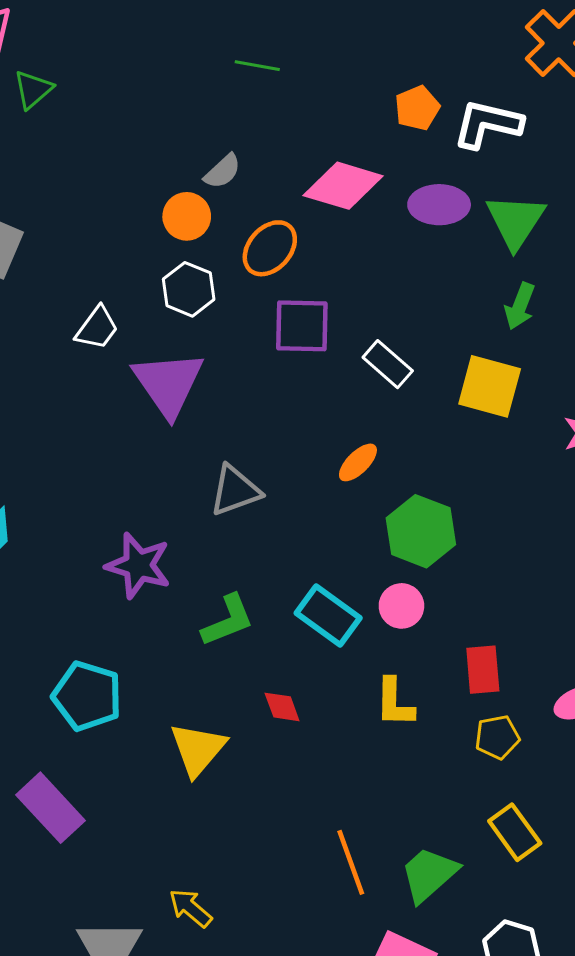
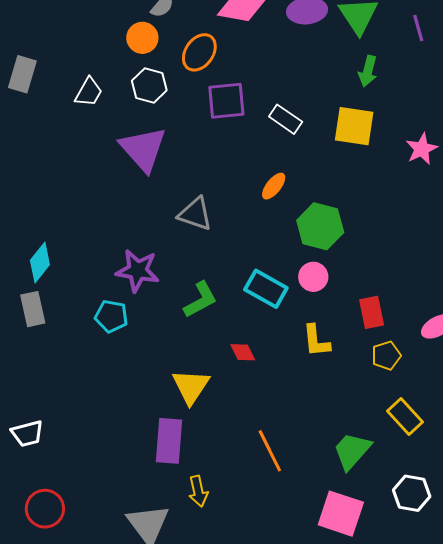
white trapezoid: (97, 328) -> (89, 92), moved
gray triangle: (235, 490) -> (195, 214), turned 45
cyan pentagon: (87, 696) -> (111, 316), moved, size x0.7
purple rectangle: (51, 808) -> (169, 441), moved, turned 54
orange line: (351, 862) -> (270, 451), moved
yellow arrow: (190, 908) -> (198, 491), turned -136

